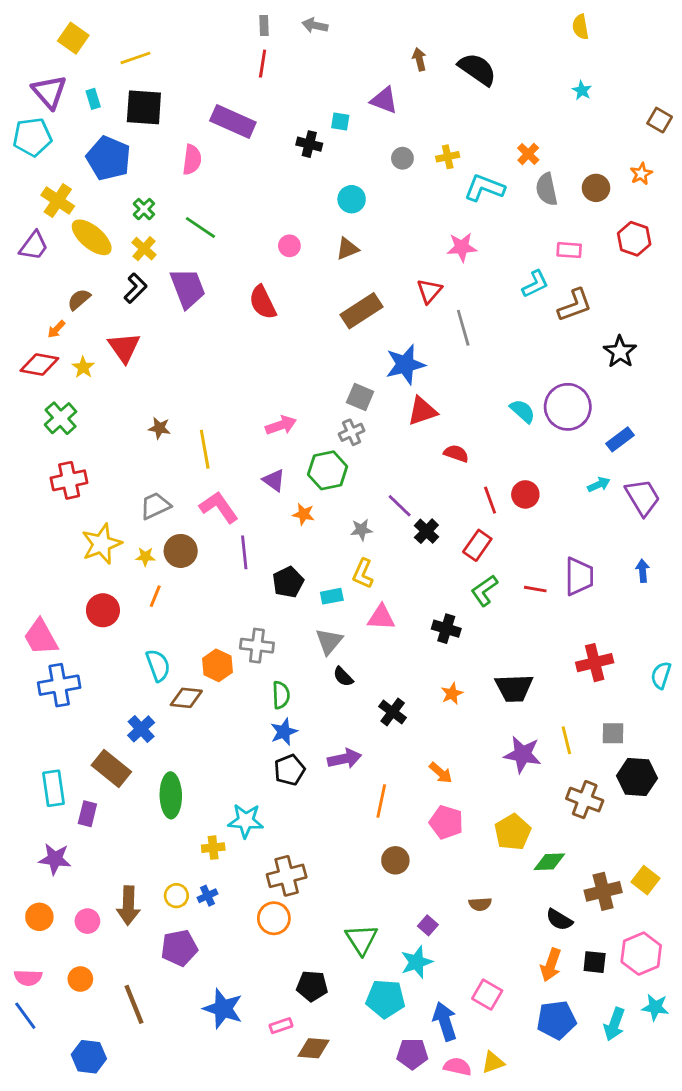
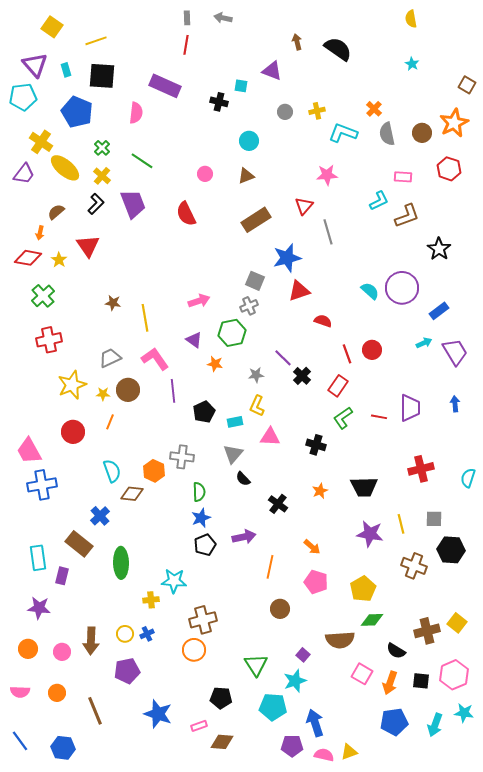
orange star: (641, 174) -> (454, 123), size x1.8
orange arrow: (56, 329) -> (40, 233), turned -32
green diamond: (549, 862) -> (372, 620), moved
brown semicircle: (480, 904) -> (340, 640), size x1.8
pink square: (487, 995) -> (362, 674), moved
blue line: (25, 1016) -> (20, 741), moved

